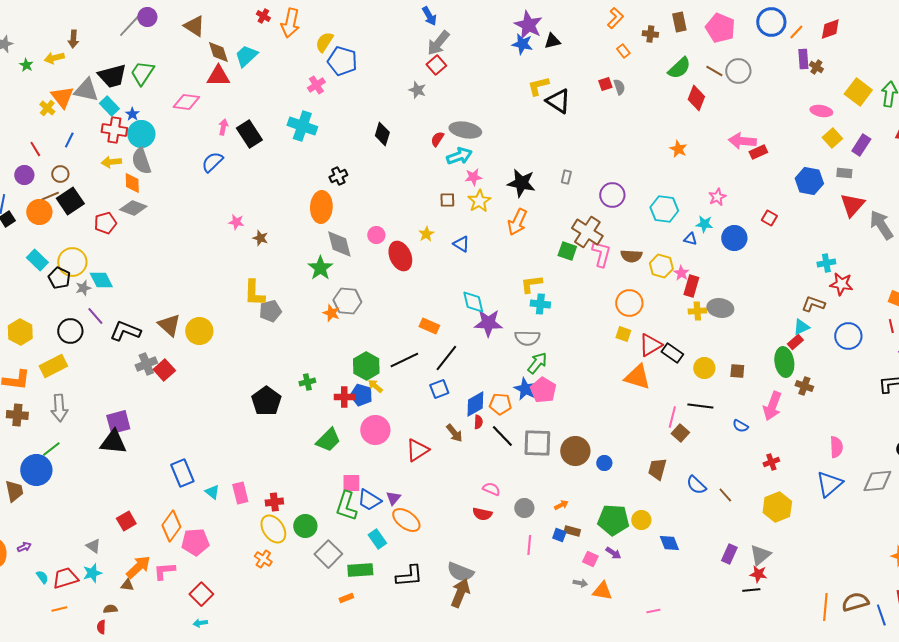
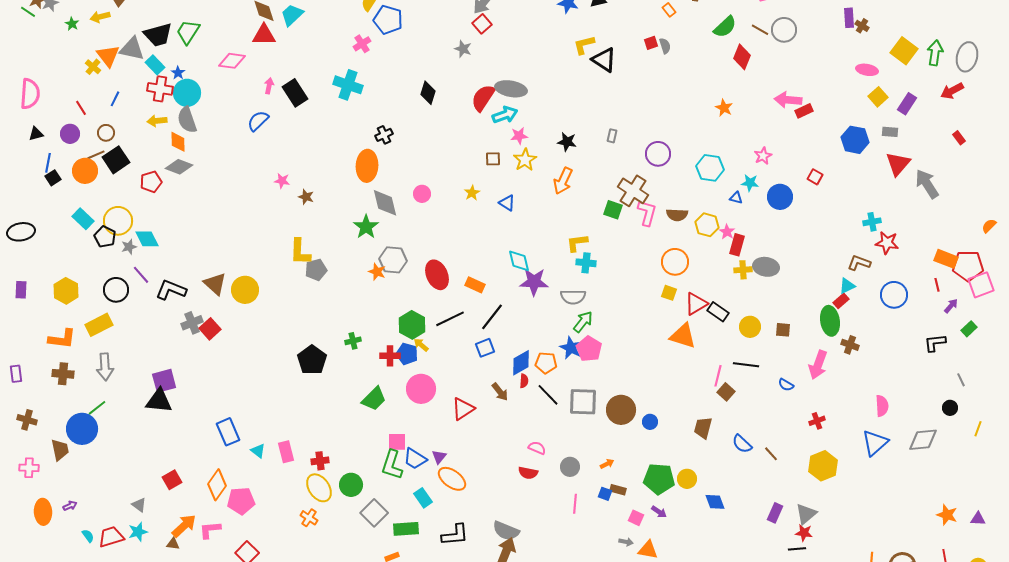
red semicircle: (437, 139) -> (483, 98), size x1.8
black star: (521, 183) -> (567, 142), size x0.7
red ellipse: (400, 256) -> (437, 275), moved

